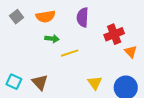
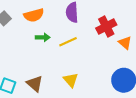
yellow line: (70, 53) -> (68, 42), moved
yellow triangle: (95, 83) -> (71, 80), moved

